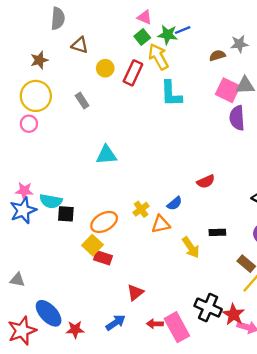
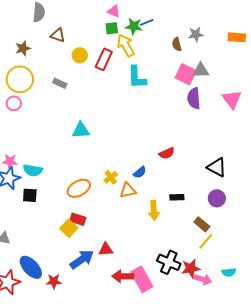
green square: (142, 37) -> (112, 28), turned 32
brown semicircle: (217, 55) -> (177, 44), turned -88
gray rectangle: (82, 101) -> (60, 83), turned -32
black square: (66, 214) -> (30, 195), moved
yellow square: (92, 245) -> (69, 228), moved
yellow arrow: (191, 247) -> (154, 210), turned 30
red triangle: (135, 292) -> (106, 249), turned 35
red star: (234, 314) -> (191, 268), turned 30
blue arrow: (116, 323) -> (82, 259), moved, size x1.4
red arrow: (155, 324) -> (123, 276), size x1.5

